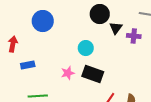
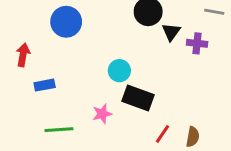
cyan circle: (86, 48) -> (119, 71), moved
pink star: (68, 73) -> (102, 114), moved

